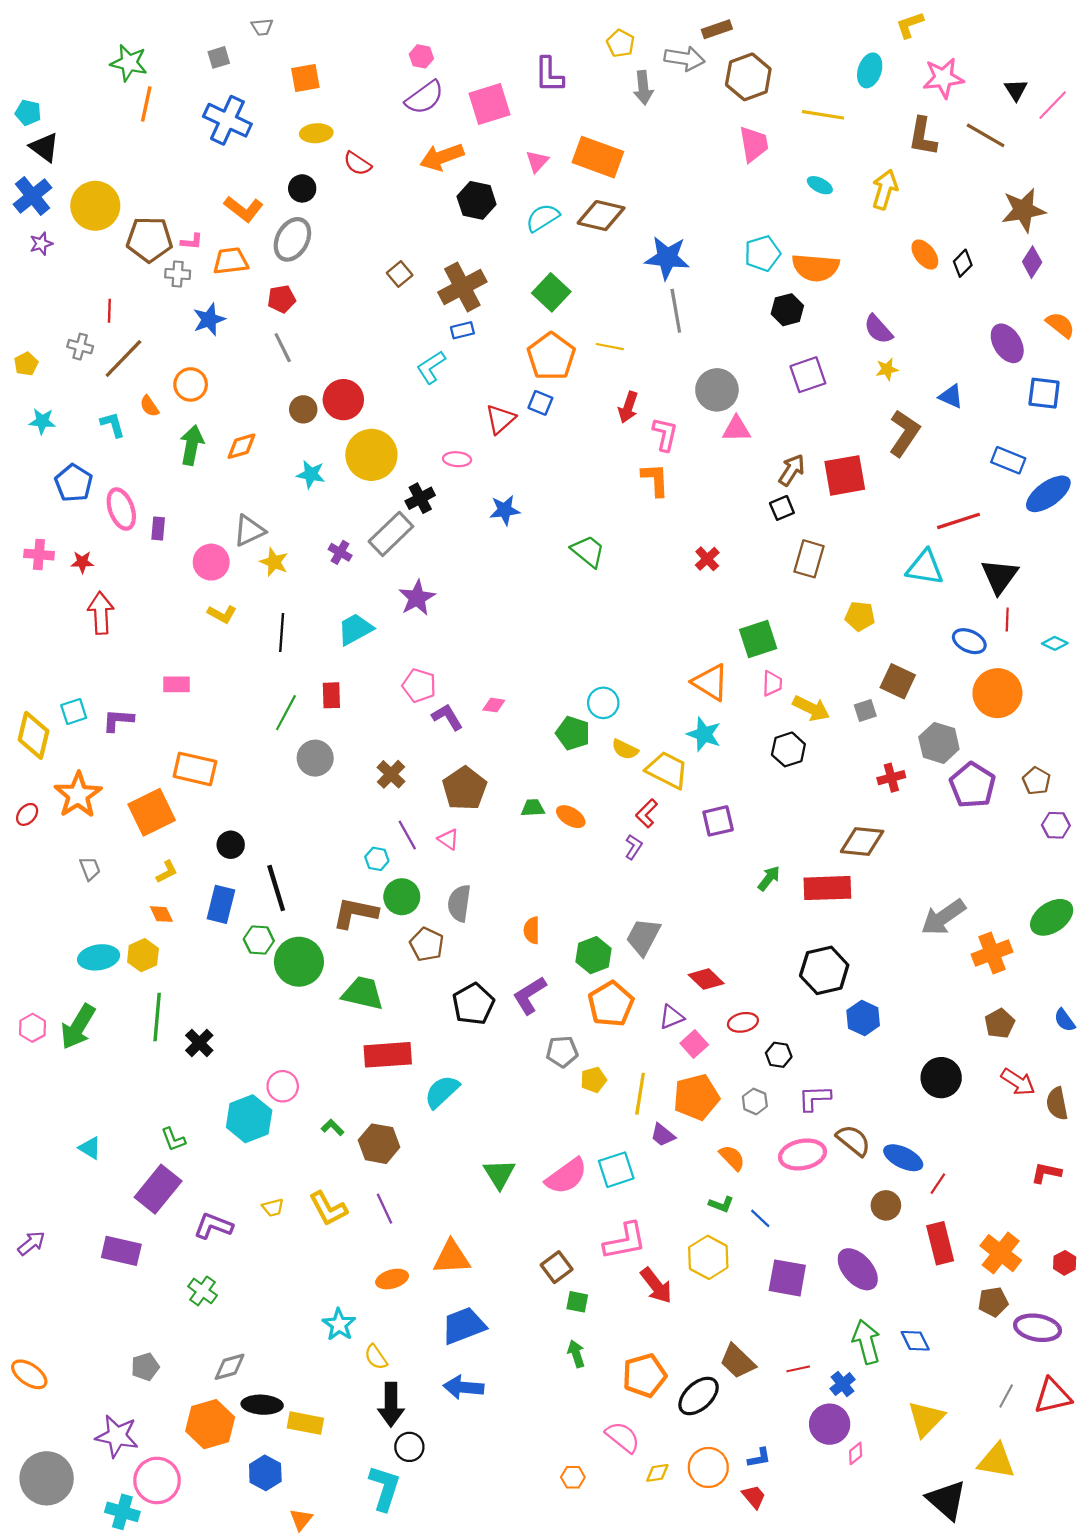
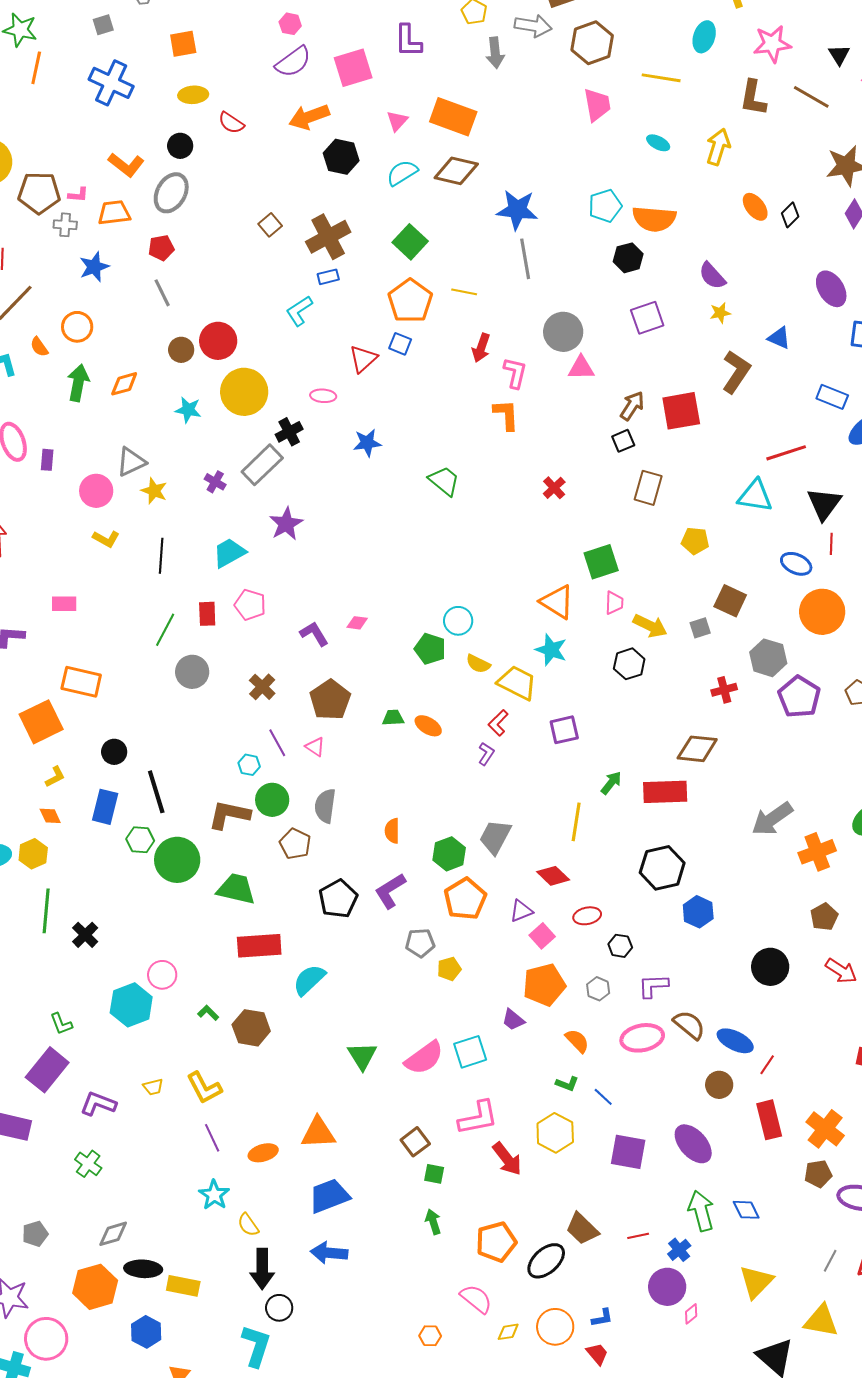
pink pentagon: (419, 686) -> (250, 605), moved
yellow line: (640, 1094) -> (576, 822), moved
purple line: (384, 1209) -> (212, 1138), moved

